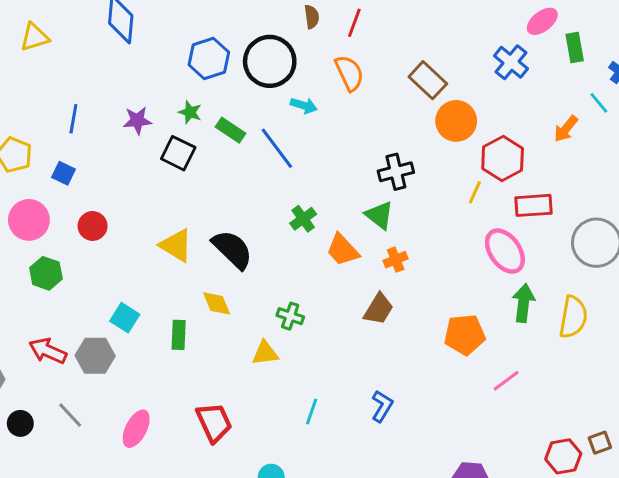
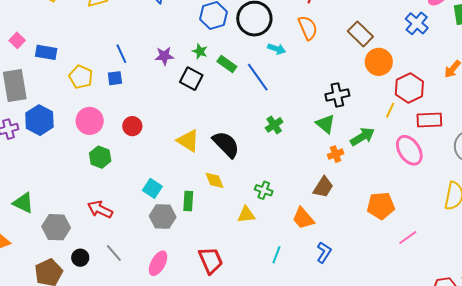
blue line: (73, 119) -> (121, 54), turned -36
blue square: (64, 173) -> (115, 78), moved, turned -35
orange trapezoid: (343, 250) -> (303, 218), moved
green arrow: (524, 303) -> (362, 137), moved, turned 50
gray hexagon: (95, 356) -> (163, 217), moved

